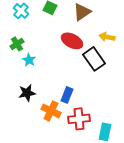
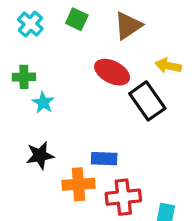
green cross: (17, 44) -> (24, 77), turned 32
blue rectangle: (67, 95) -> (104, 159), turned 70
orange cross: (51, 111) -> (78, 184), turned -30

